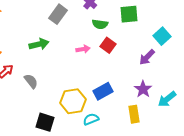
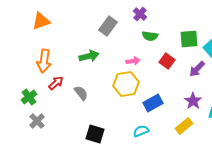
green square: (129, 14) -> (189, 39), moved
red square: (108, 45) -> (167, 61), moved
yellow hexagon: (73, 101) -> (126, 84), moved
yellow rectangle: (134, 114) -> (184, 126), turned 60

